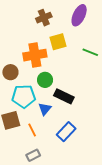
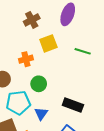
orange cross: (35, 55) -> (26, 59), size x0.6
black rectangle: (64, 96) -> (73, 105), moved

